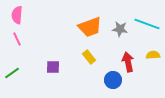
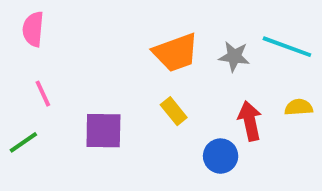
pink line: (17, 39) -> (43, 94), moved
purple square: (53, 67) -> (103, 131), size x1.5

